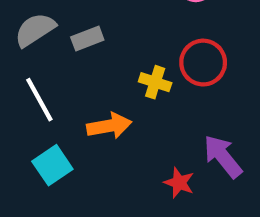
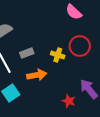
gray rectangle: (87, 39) -> (27, 53), moved

